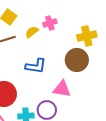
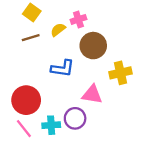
yellow cross: (87, 36) -> (121, 73), moved
brown circle: (77, 60) -> (93, 46), moved

